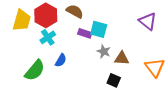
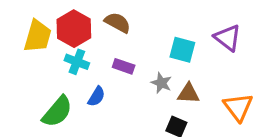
cyan square: (99, 29) -> (182, 50), moved
purple rectangle: (85, 33) -> (124, 66), moved
cyan cross: (48, 37) -> (77, 62), turned -35

